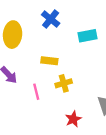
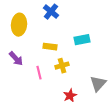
cyan rectangle: (88, 36) -> (82, 40), moved

